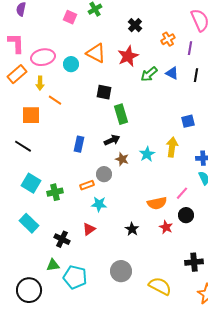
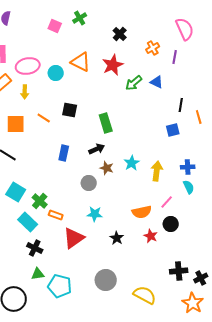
black line: (196, 75) -> (181, 105), moved
black square: (104, 92) -> (70, 110), moved
orange line: (55, 100) -> (44, 118), moved
yellow arrow: (172, 147) -> (157, 171), moved
orange rectangle: (87, 185) -> (56, 215), moved, turned 40
green cross: (55, 192) -> (40, 201), turned -35
cyan star: (99, 204) -> (95, 214), moved
cyan rectangle: (29, 223) -> (28, 222), moved
red triangle: (89, 229) -> (74, 238), size x1.6
black cross: (62, 239) -> (35, 248), moved

